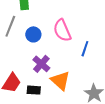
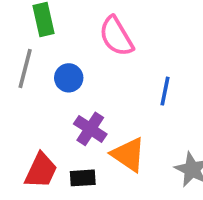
pink semicircle: (62, 30) -> (116, 36), moved

